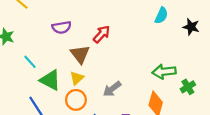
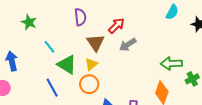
purple semicircle: (62, 27) -> (80, 17), turned -90
gray arrow: (112, 89) -> (128, 45), moved

